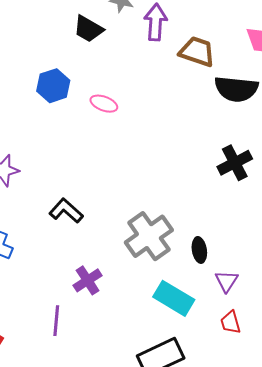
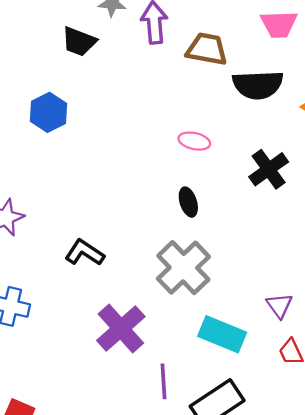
pink ellipse: (104, 104) -> (194, 141), moved
black ellipse: (199, 250) -> (188, 202), moved
purple cross: (88, 280) -> (121, 328), size x1.5
purple line: (56, 321) -> (163, 381), moved

